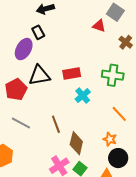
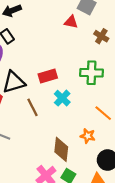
brown line: (56, 124) -> (32, 107), moved
orange star: (110, 139) -> (88, 136), moved

